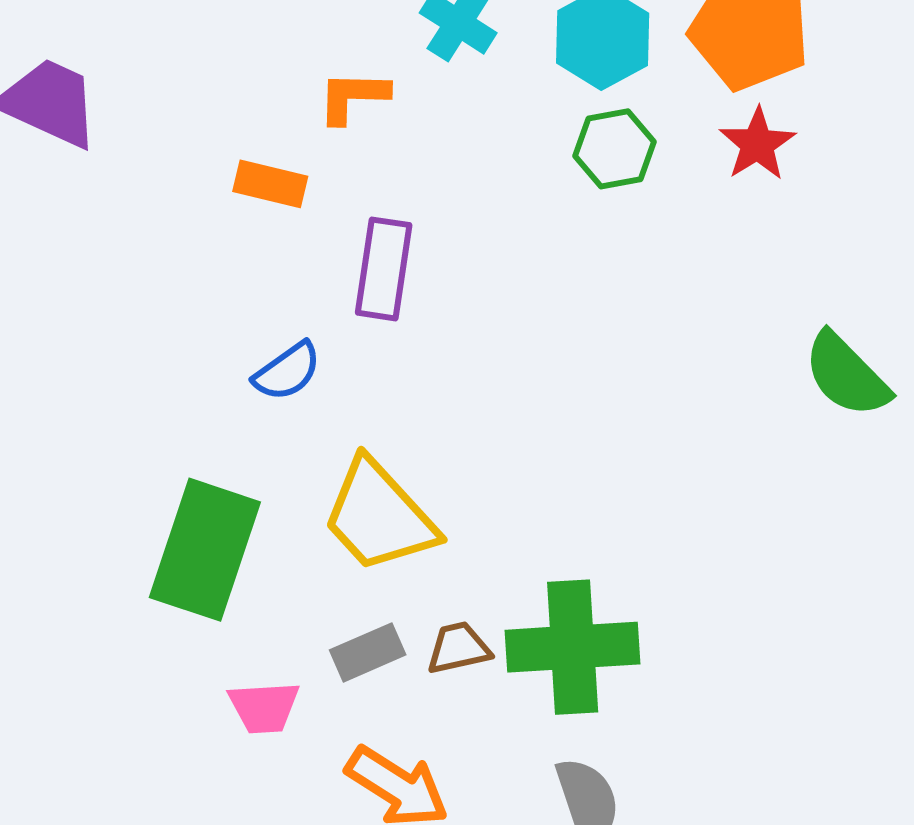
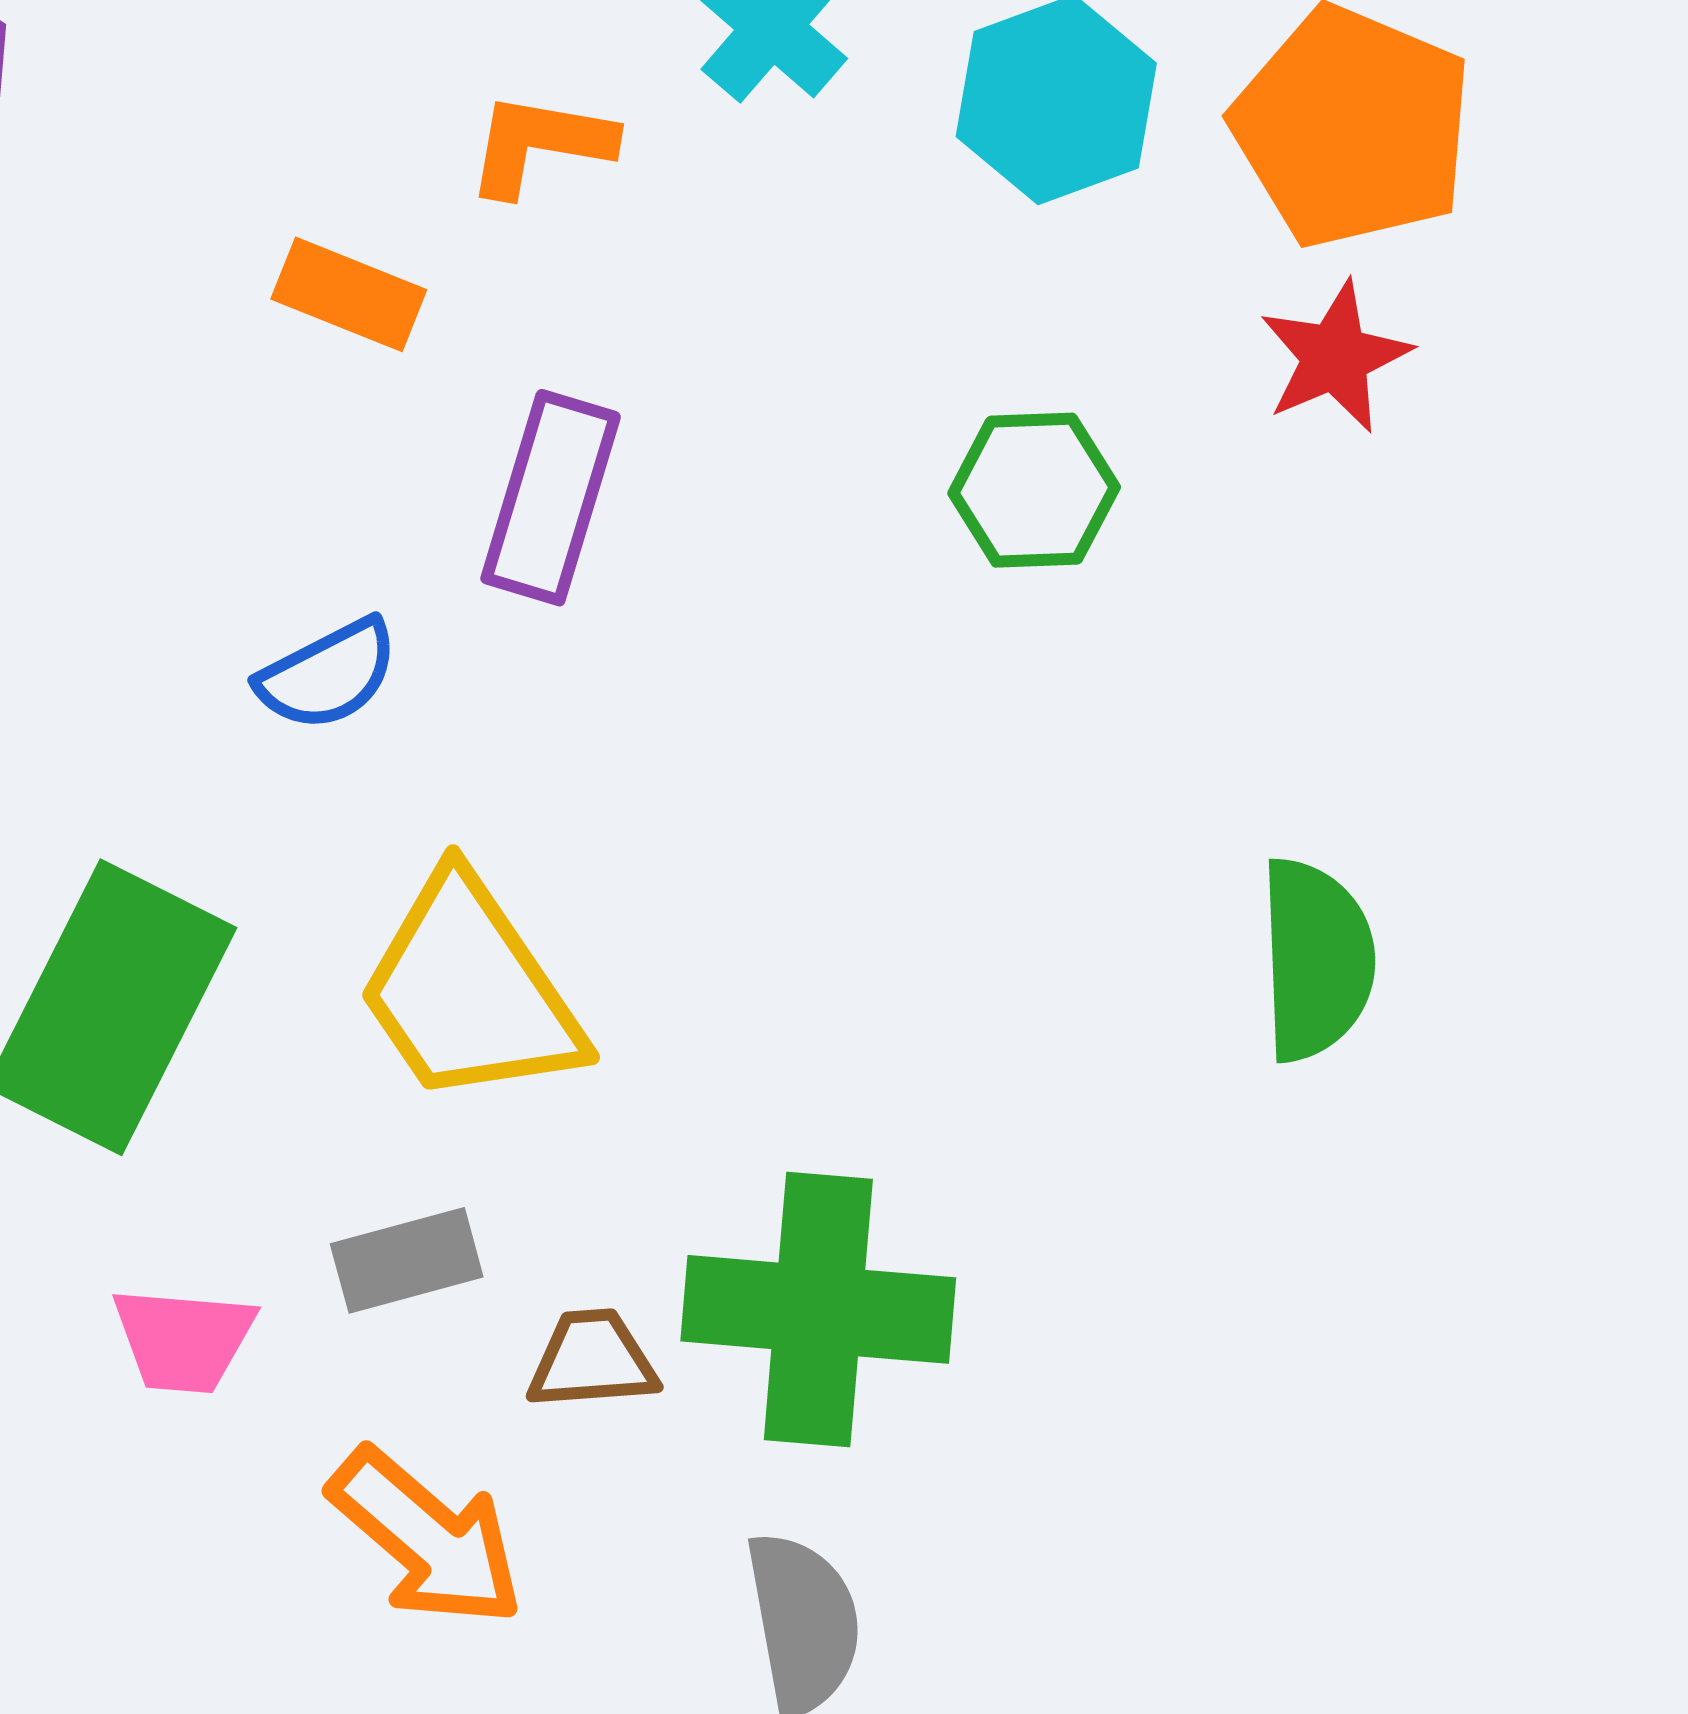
green hexagon: (615, 149) -> (1034, 490), moved
green semicircle: (847, 375) -> (1316, 960), moved, turned -146
brown trapezoid: (459, 648) -> (592, 1360), moved

